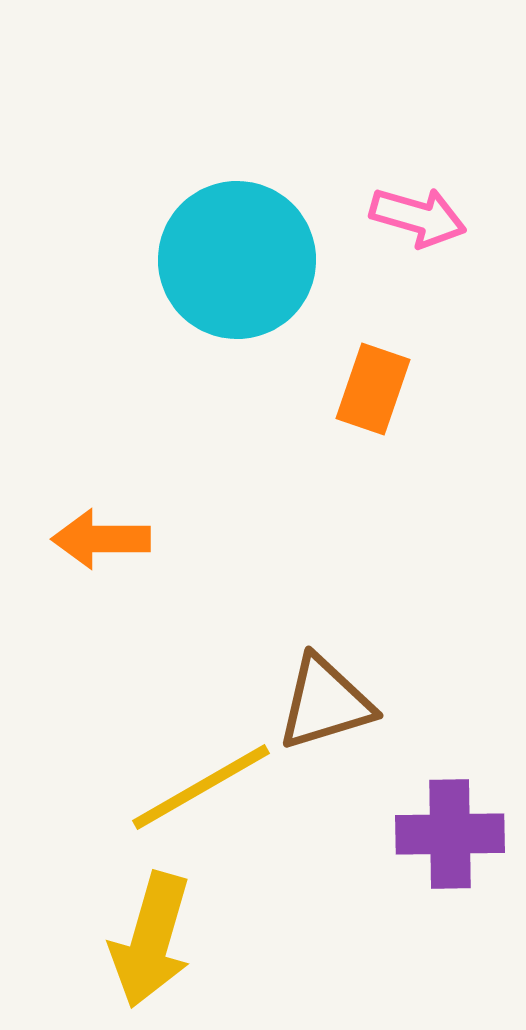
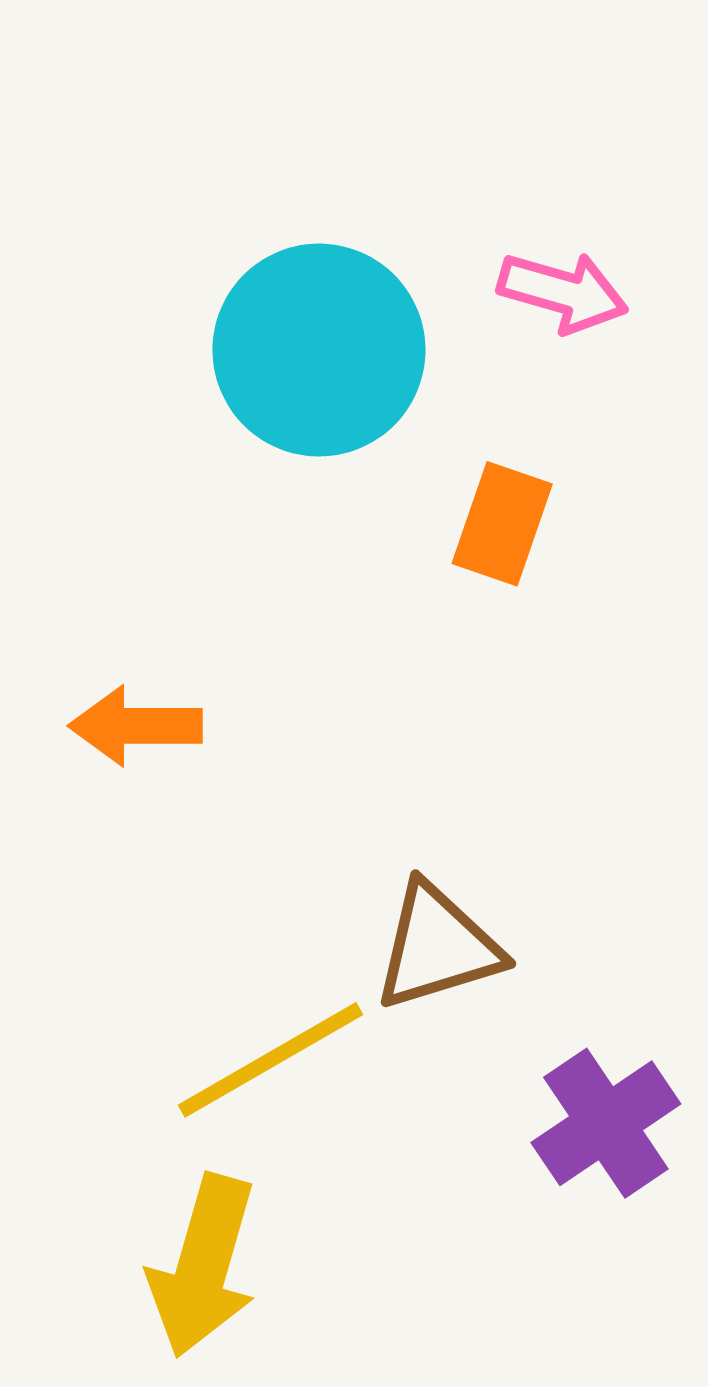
purple cross: (450, 834) -> (606, 1123), turned -33

